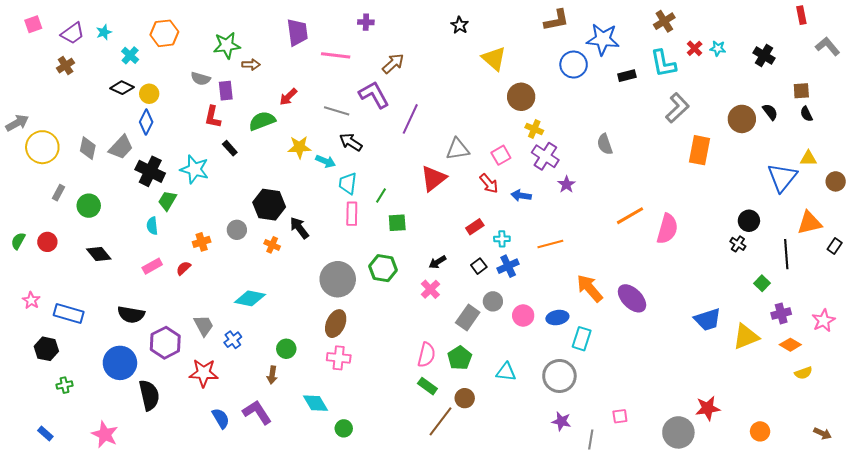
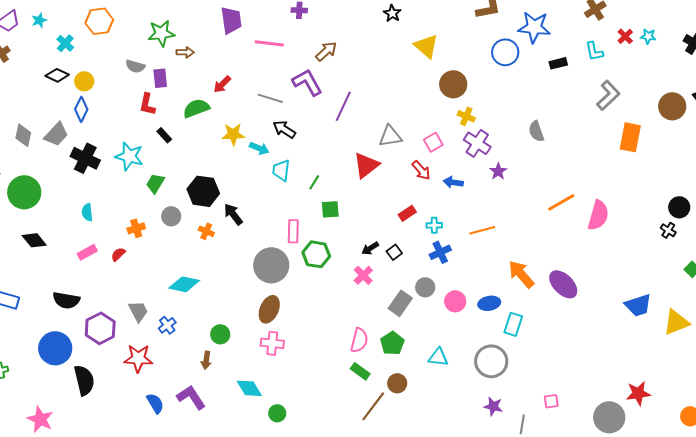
cyan L-shape: (663, 64) -> (594, 51), size x0.7
green trapezoid: (167, 201) -> (155, 183), moved
green circle: (89, 206) -> (24, 192), size x1.4
pink rectangle: (352, 214) -> (293, 231), moved
black square: (479, 266) -> (394, 252), moved

